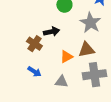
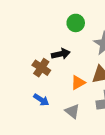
gray triangle: (61, 82) -> (72, 111), turned 32

